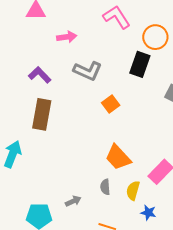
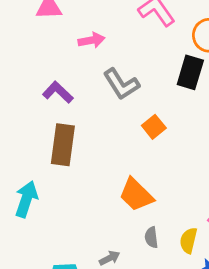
gray L-shape: (88, 71) -> (121, 84), turned 36
orange trapezoid: (118, 157) -> (136, 195), moved

